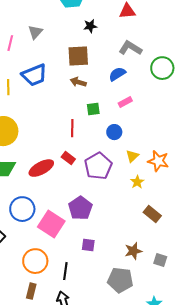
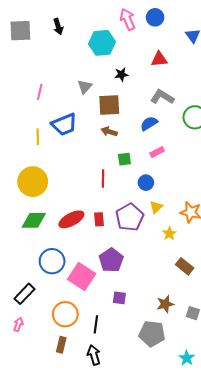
gray triangle: (35, 32) -> (85, 87), moved
yellow triangle: (132, 156) -> (156, 207), moved
red rectangle: (68, 158) -> (99, 219), moved, turned 48

